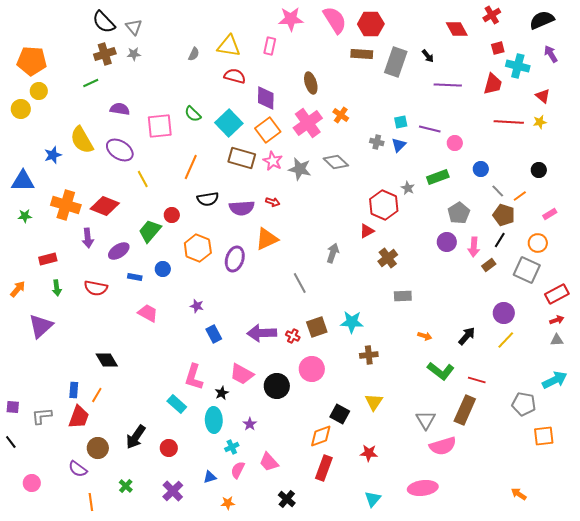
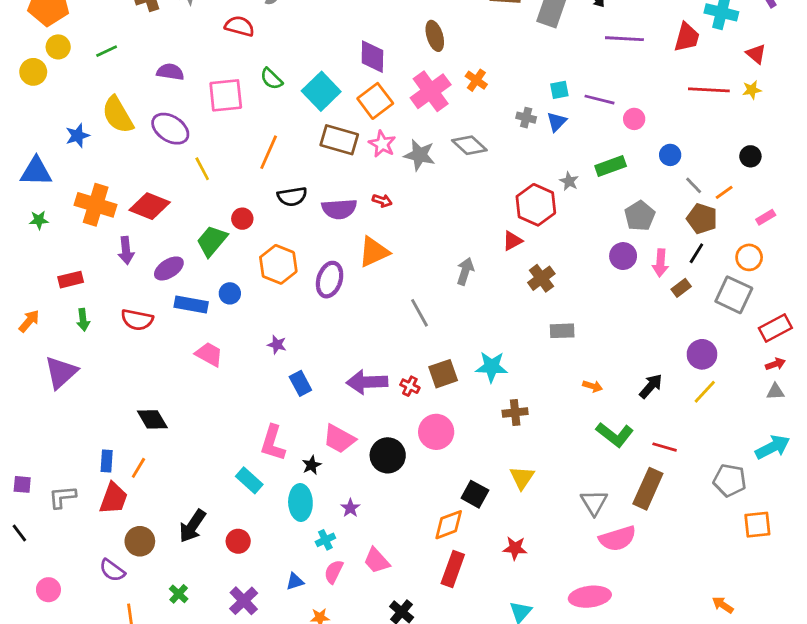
red semicircle: (235, 76) -> (240, 26), moved
green line: (91, 83) -> (107, 51), moved
blue rectangle: (135, 277) -> (191, 304), size x1.6

